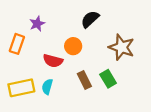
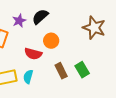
black semicircle: (90, 19) -> (40, 17), moved
brown star: (122, 47) -> (94, 28), moved

